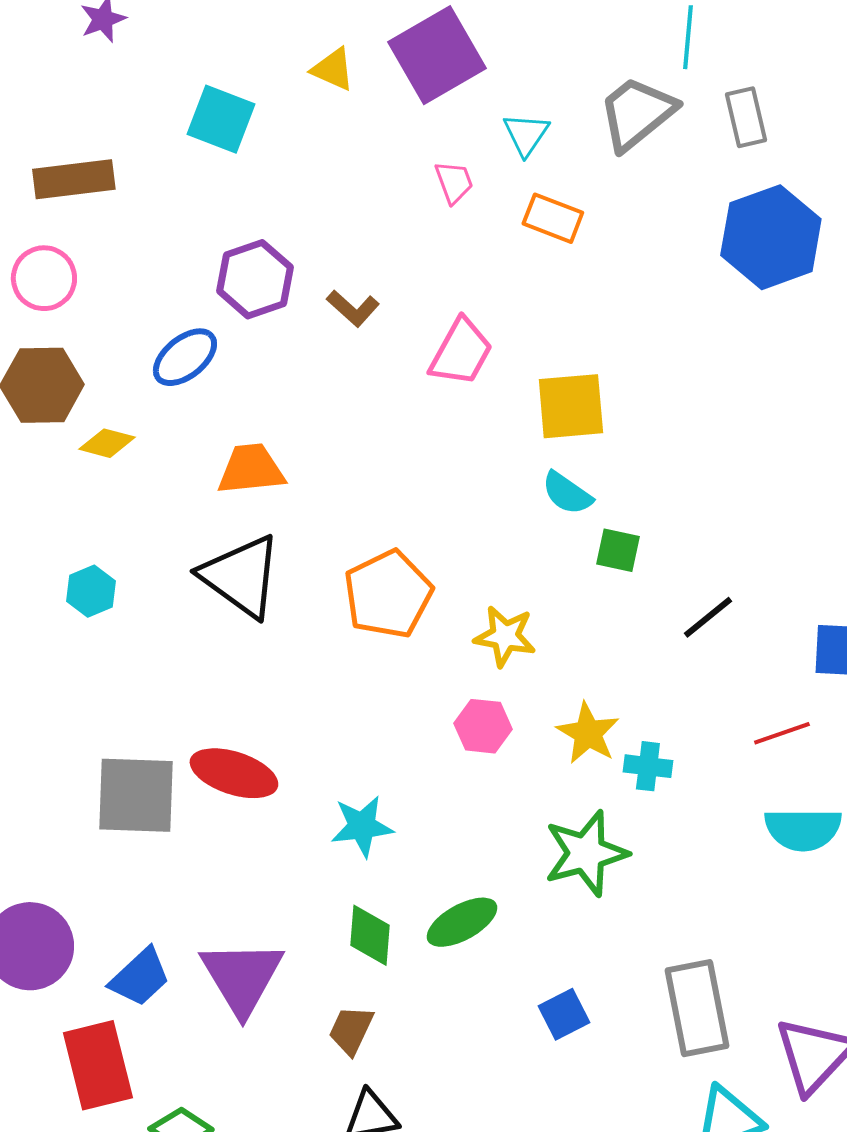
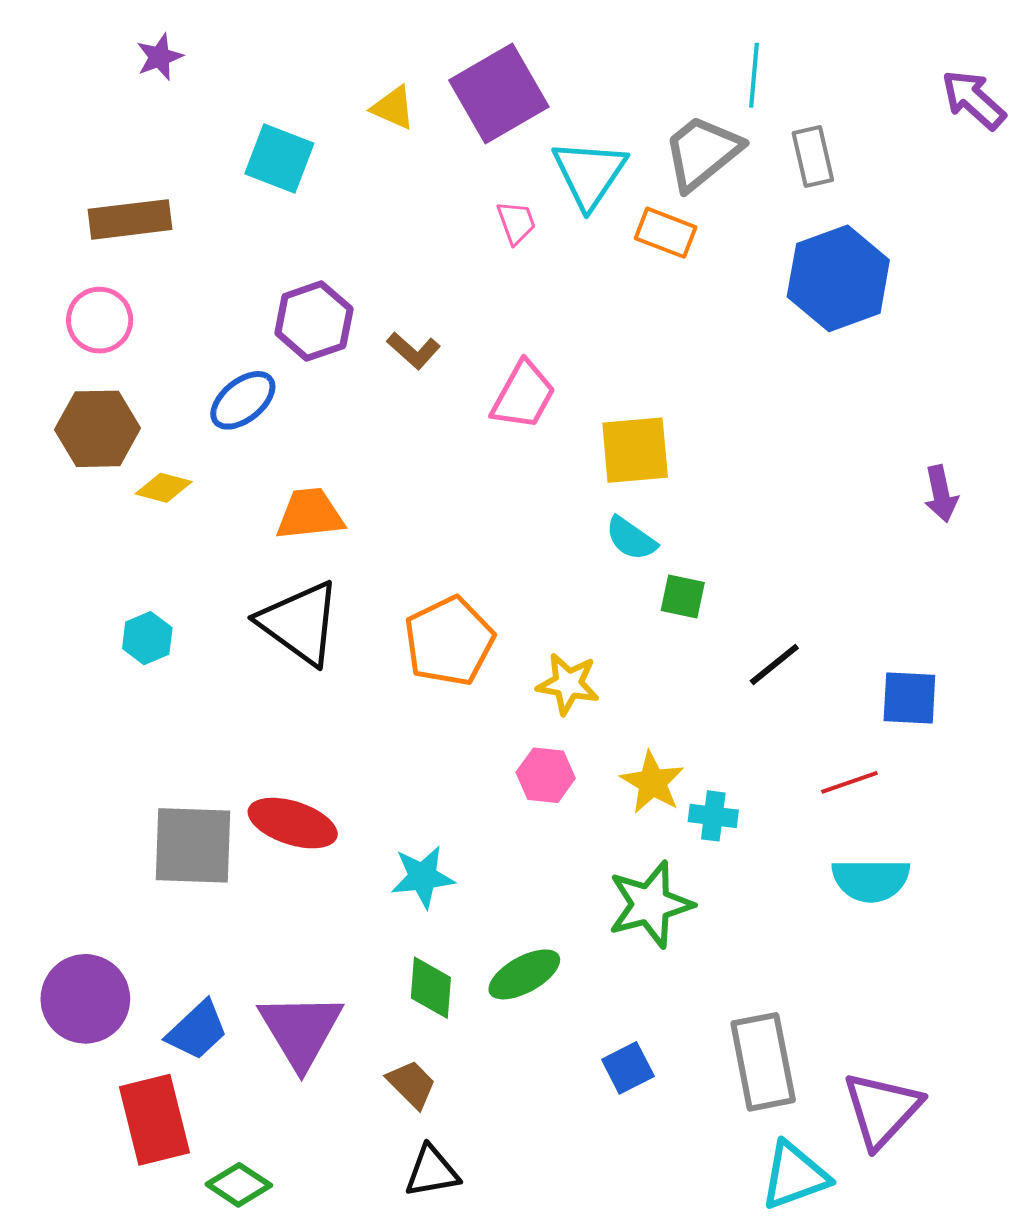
cyan triangle: (526, 134) -> (589, 174), size x1.6
orange rectangle: (553, 218) -> (666, 233), moved
brown trapezoid: (351, 1030) -> (412, 1084), turned 110

